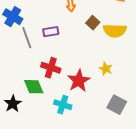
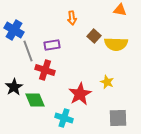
red cross: (51, 68) -> (45, 70), moved
black star: (13, 104) -> (14, 87), moved
gray square: (117, 105) -> (118, 118), turned -30

